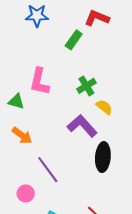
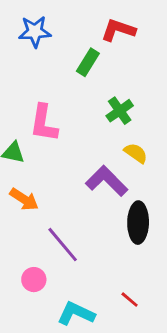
green cross: (86, 86) -> (120, 111), moved

